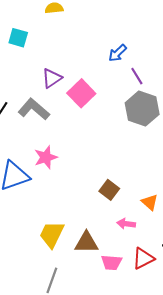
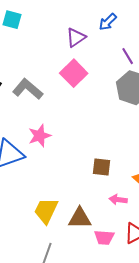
blue arrow: (118, 53) -> (108, 22), moved
purple triangle: (52, 78) -> (76, 37), moved
brown square: (109, 190) -> (102, 167), turned -30

